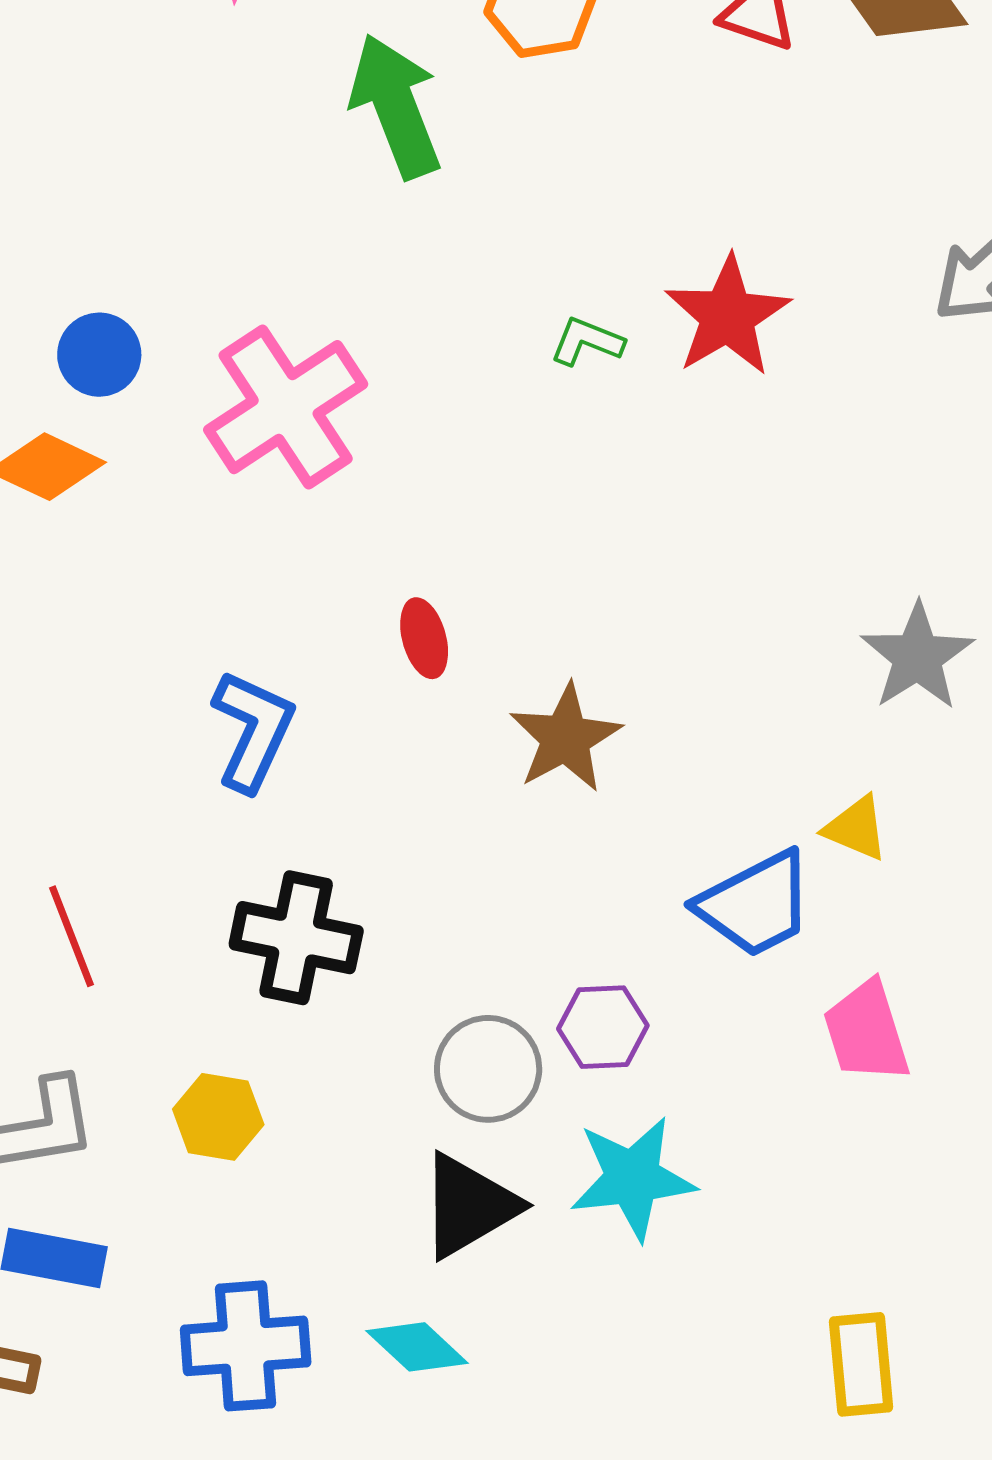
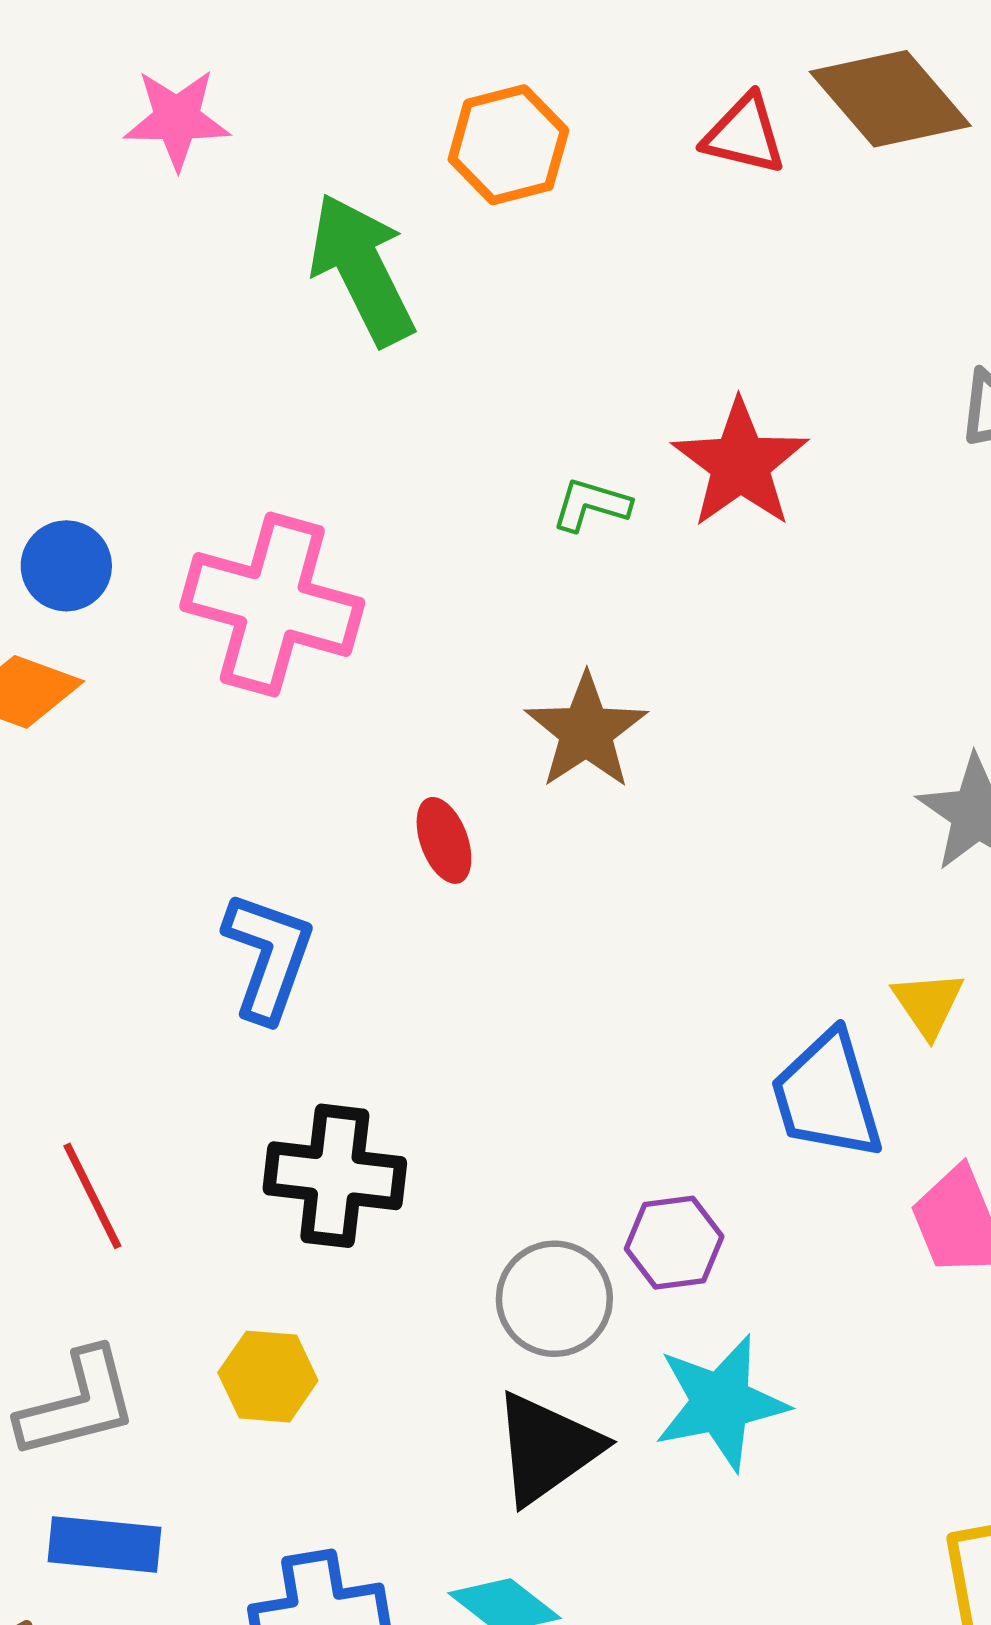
pink cross: (286, 407) -> (272, 604), turned -36
brown star: (565, 738) -> (586, 731), moved
yellow triangle: (856, 828) -> (928, 1004), turned 38
blue trapezoid: (755, 904) -> (827, 1095), turned 106

